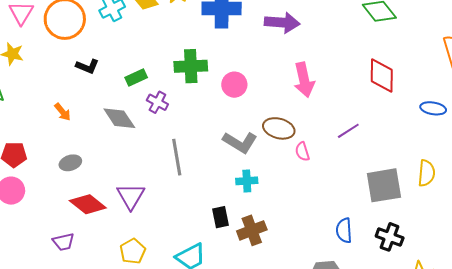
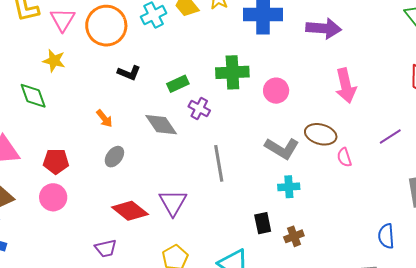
gray ellipse: (70, 163) -> (114, 157), moved, turned -35
brown cross: (252, 230) -> (294, 236), size x0.7

